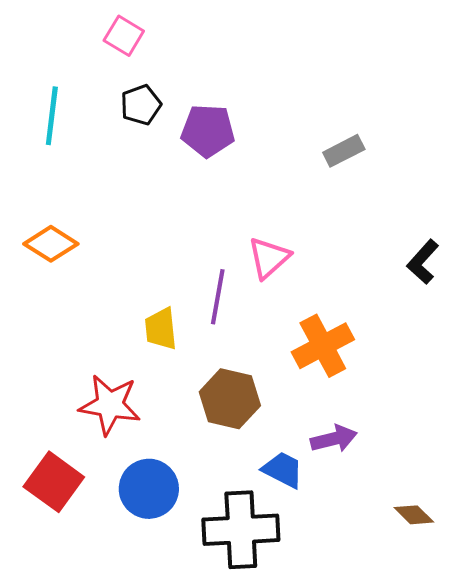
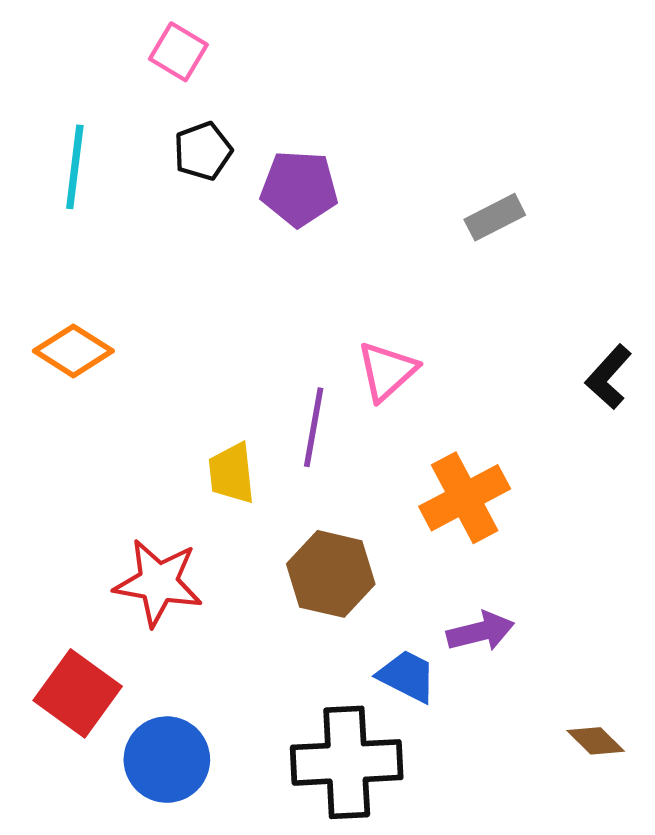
blue circle: (149, 489) -> (167, 760), moved

